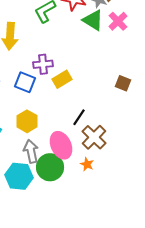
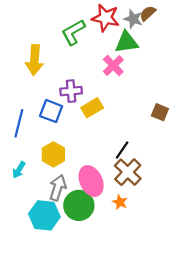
green triangle: (93, 20) -> (127, 42), turned -40
pink cross: (118, 21) -> (113, 66), moved
black line: (79, 117) -> (122, 150), moved
gray arrow: (31, 151) -> (58, 188), turned 30

